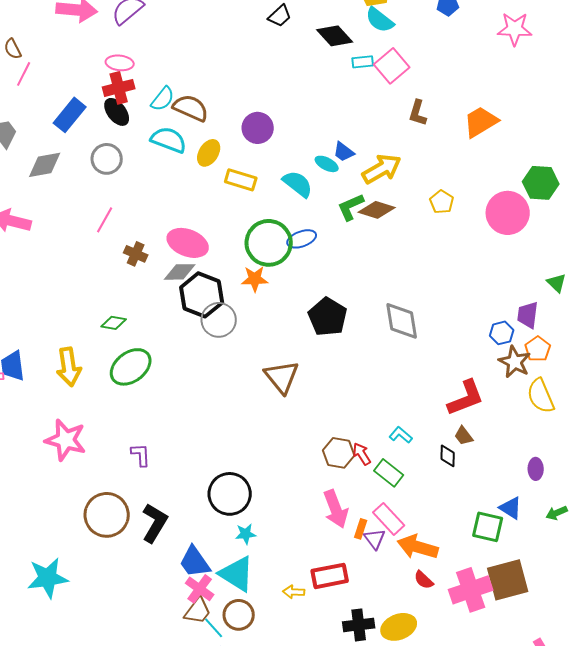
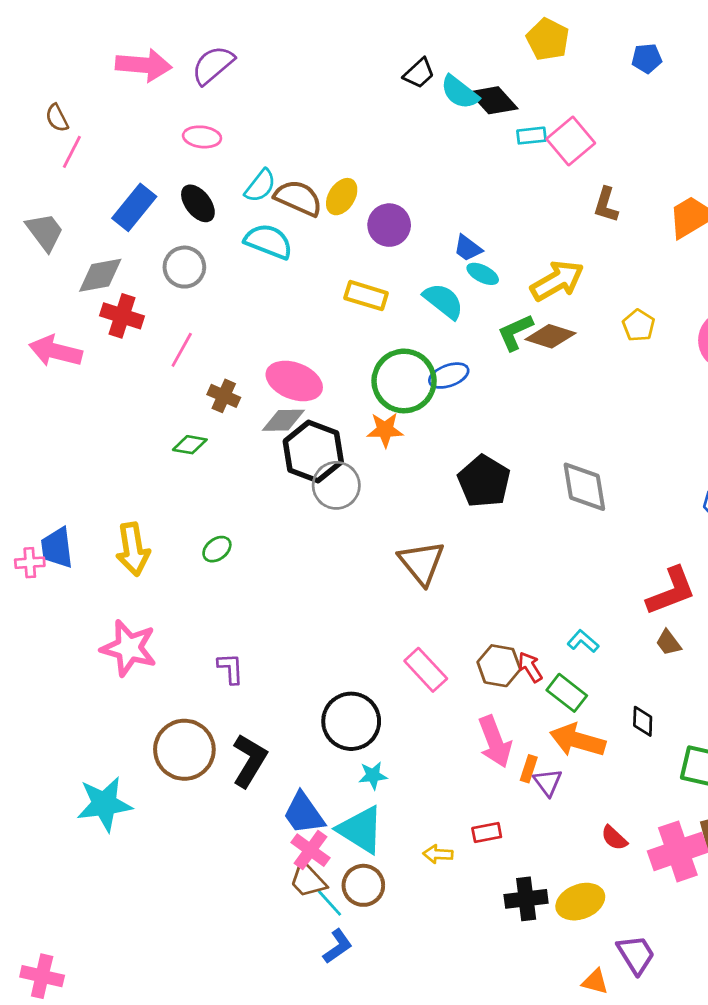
cyan semicircle: (380, 20) -> (460, 92), moved
red cross: (119, 88) -> (122, 316), moved, turned 32
blue trapezoid: (344, 152) -> (468, 248), moved
yellow ellipse: (209, 153) -> (342, 197), moved
green diamond: (114, 323) -> (190, 445), moved
green ellipse: (131, 367) -> (217, 549), size x0.5
black diamond: (448, 456) -> (643, 721), moved
pink rectangle: (389, 519) -> (426, 670), moved
orange arrow: (418, 547) -> (578, 740), moved
red rectangle: (330, 576) -> (487, 832), size x0.6
cyan star: (48, 578) -> (104, 804), moved
brown trapezoid: (198, 611) -> (308, 880), turned 100

